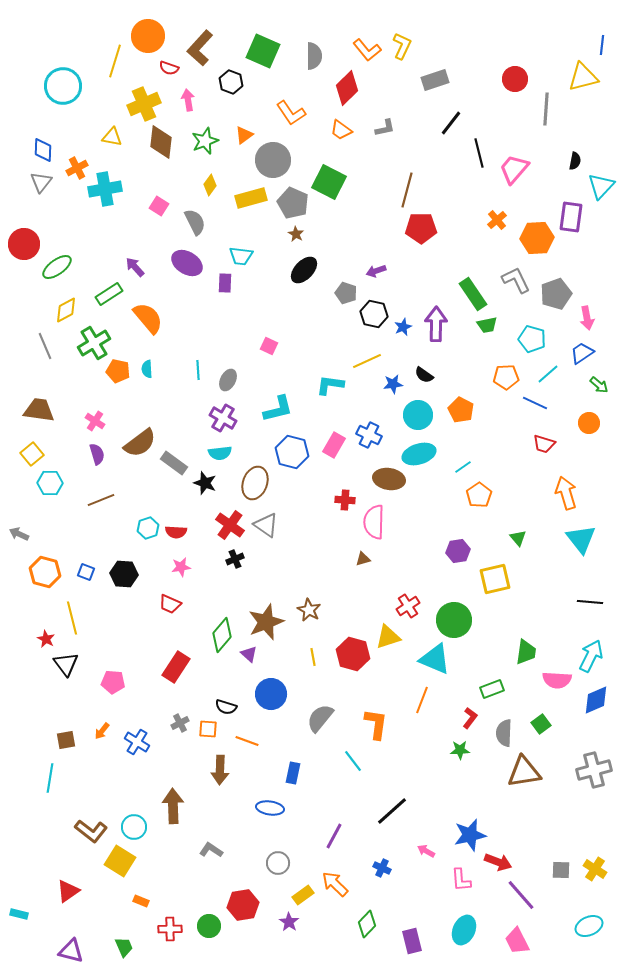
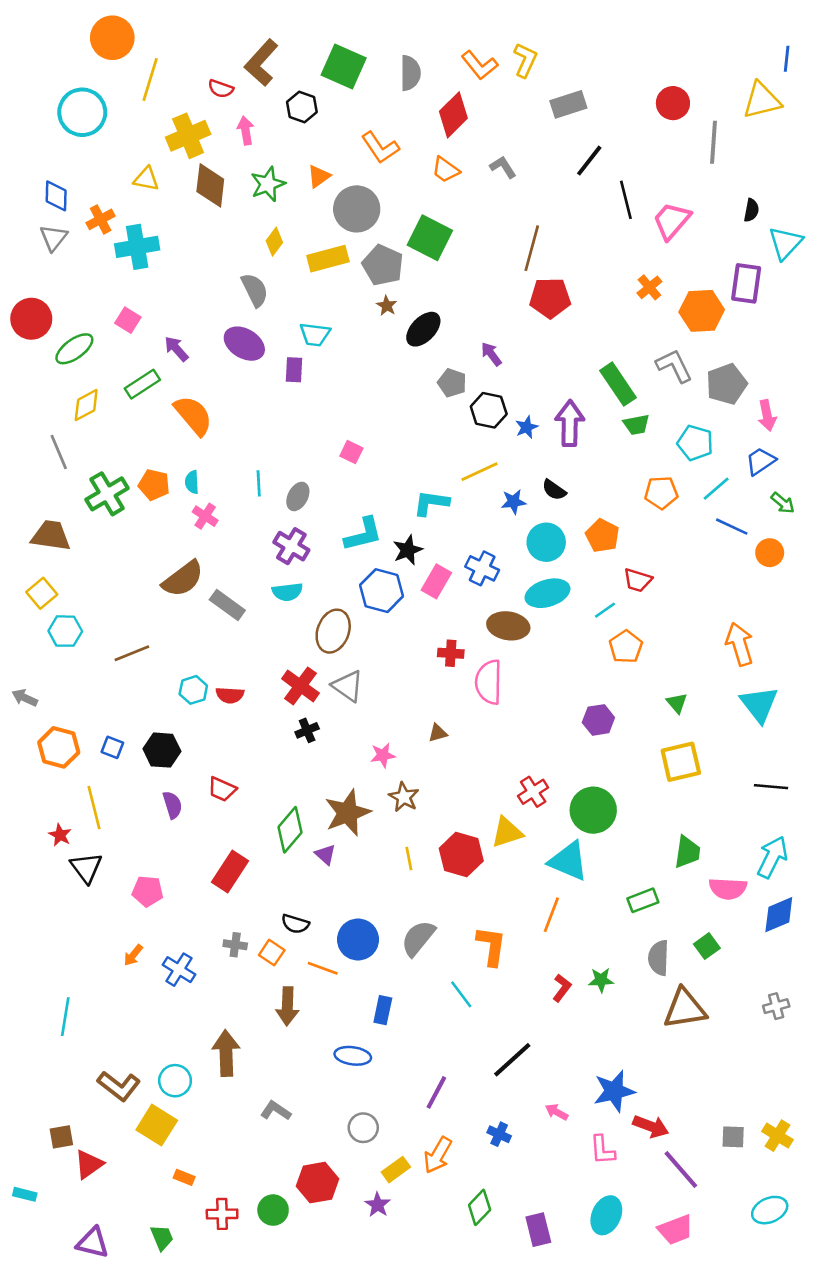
orange circle: (148, 36) -> (112, 38), moved
gray L-shape: (385, 128) -> (503, 167), turned -110
pink square: (159, 206) -> (128, 320), moved
black ellipse: (304, 270) -> (423, 329), moved
purple arrow: (376, 271) -> (491, 354), turned 72
green cross: (94, 343) -> (107, 494), moved
blue line: (535, 403) -> (732, 527), moved
pink cross: (95, 421) -> (205, 516), moved
red trapezoid: (544, 444) -> (638, 580), moved
purple semicircle: (97, 454) -> (172, 805), moved
black star: (205, 483) -> (408, 550), moved, turned 30
brown triangle: (363, 559) -> (438, 733), moved
pink star: (181, 567) -> (383, 755), moved
yellow square: (495, 579) -> (681, 762), moved
blue circle: (271, 694) -> (358, 940), moved
red L-shape: (470, 718) -> (562, 988), moved
gray cross: (180, 723) -> (235, 945), turned 36
orange square: (208, 729) -> (272, 953), turned 30
brown square: (66, 740) -> (61, 1137), moved
gray cross: (594, 770) -> (776, 1006), size x0.6
orange arrow: (335, 884) -> (438, 1155), turned -104
pink trapezoid: (517, 941) -> (676, 1230), turned -84

